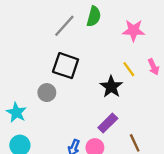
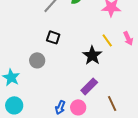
black square: (66, 66) -> (53, 37), size x0.6

